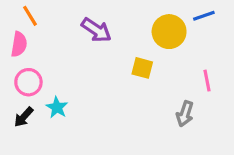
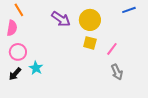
yellow circle: (169, 32) -> (90, 20), moved
pink line: (207, 81) -> (112, 49), moved, turned 48
gray arrow: (185, 114) -> (117, 72), turned -42

